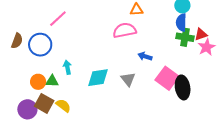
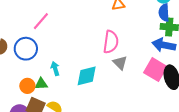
pink semicircle: (125, 30) -> (111, 42), moved, turned 115
blue arrow: (145, 56) -> (164, 45), moved, size x1.6
gray triangle: (128, 79) -> (120, 63), moved

